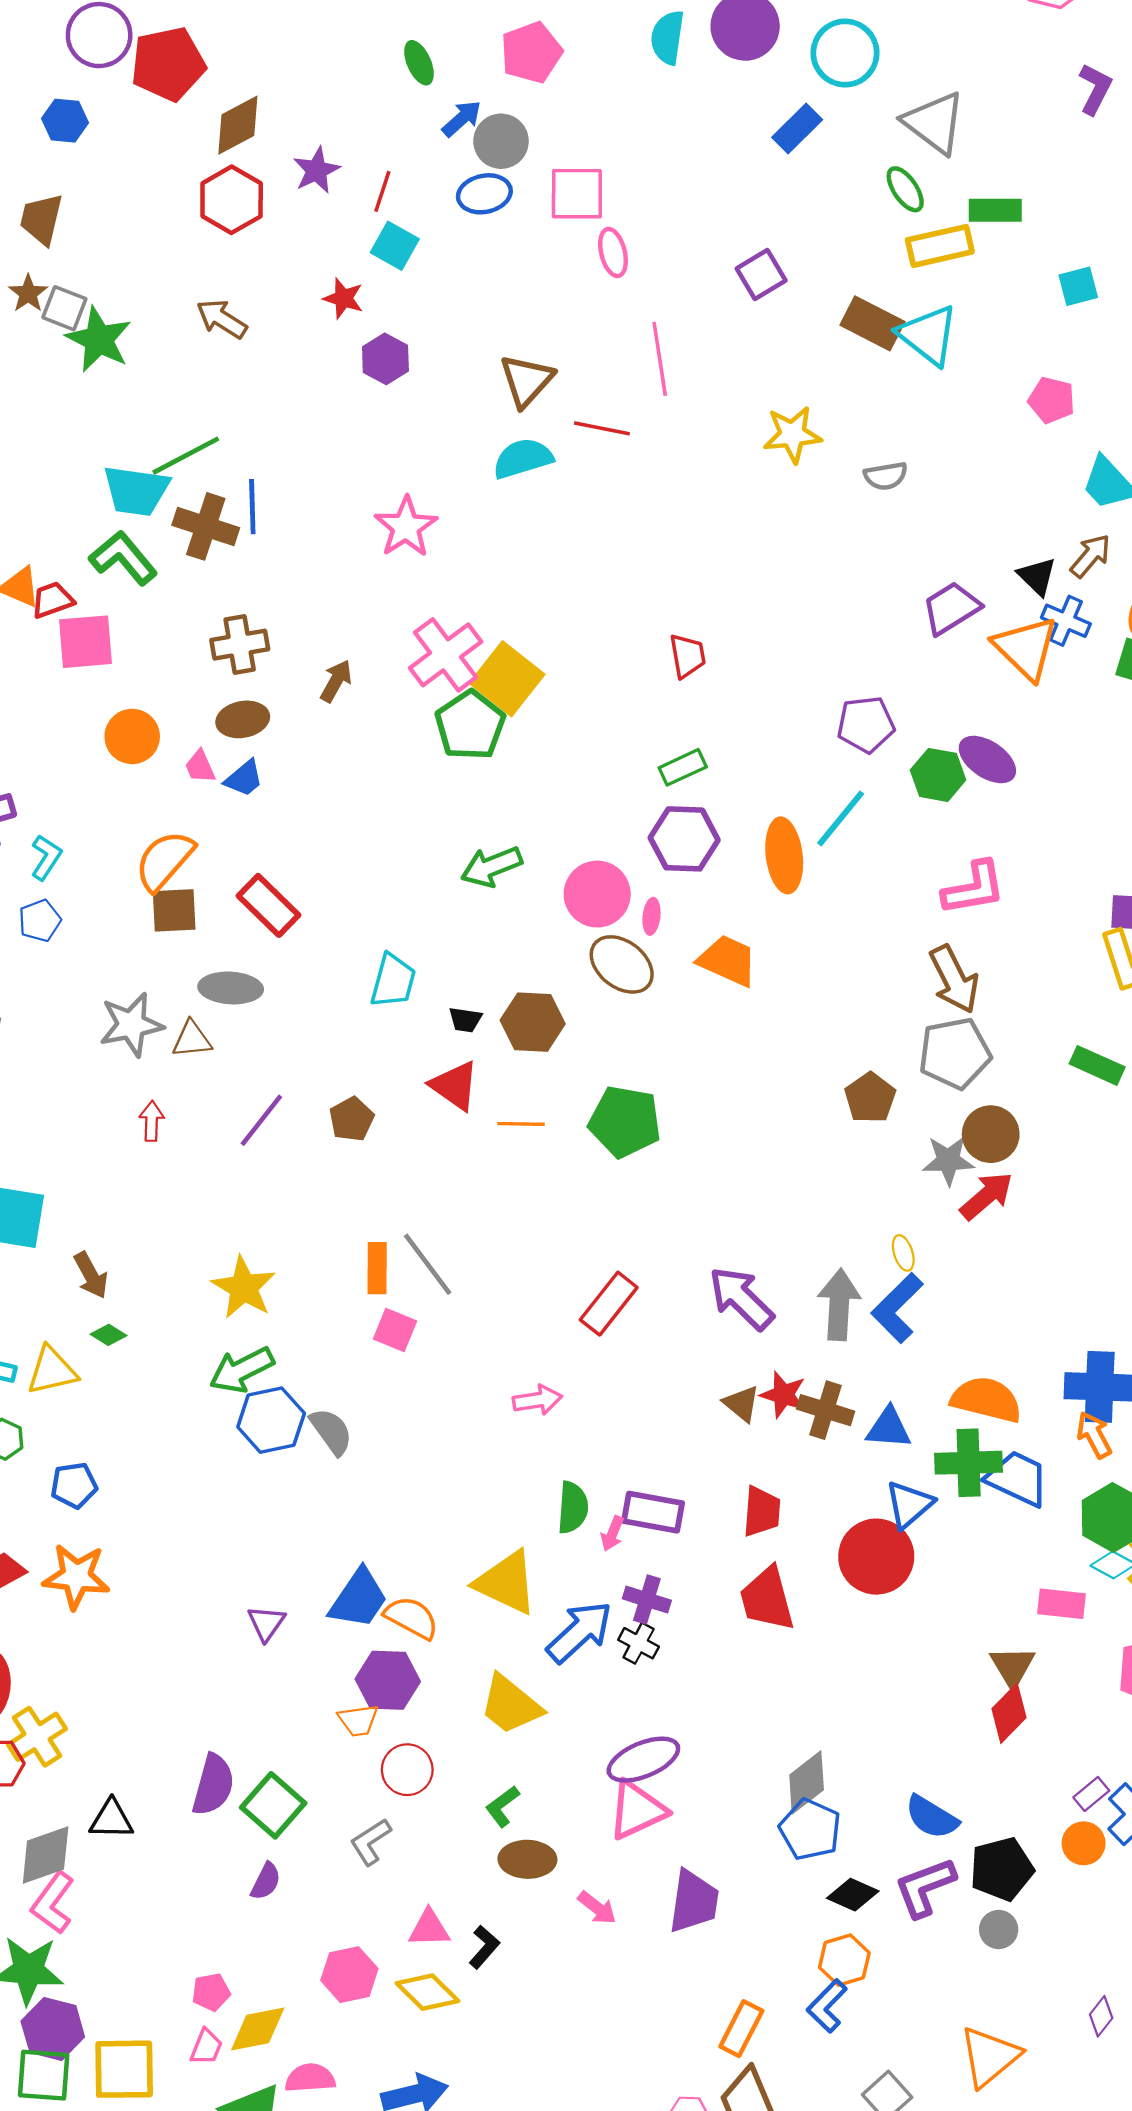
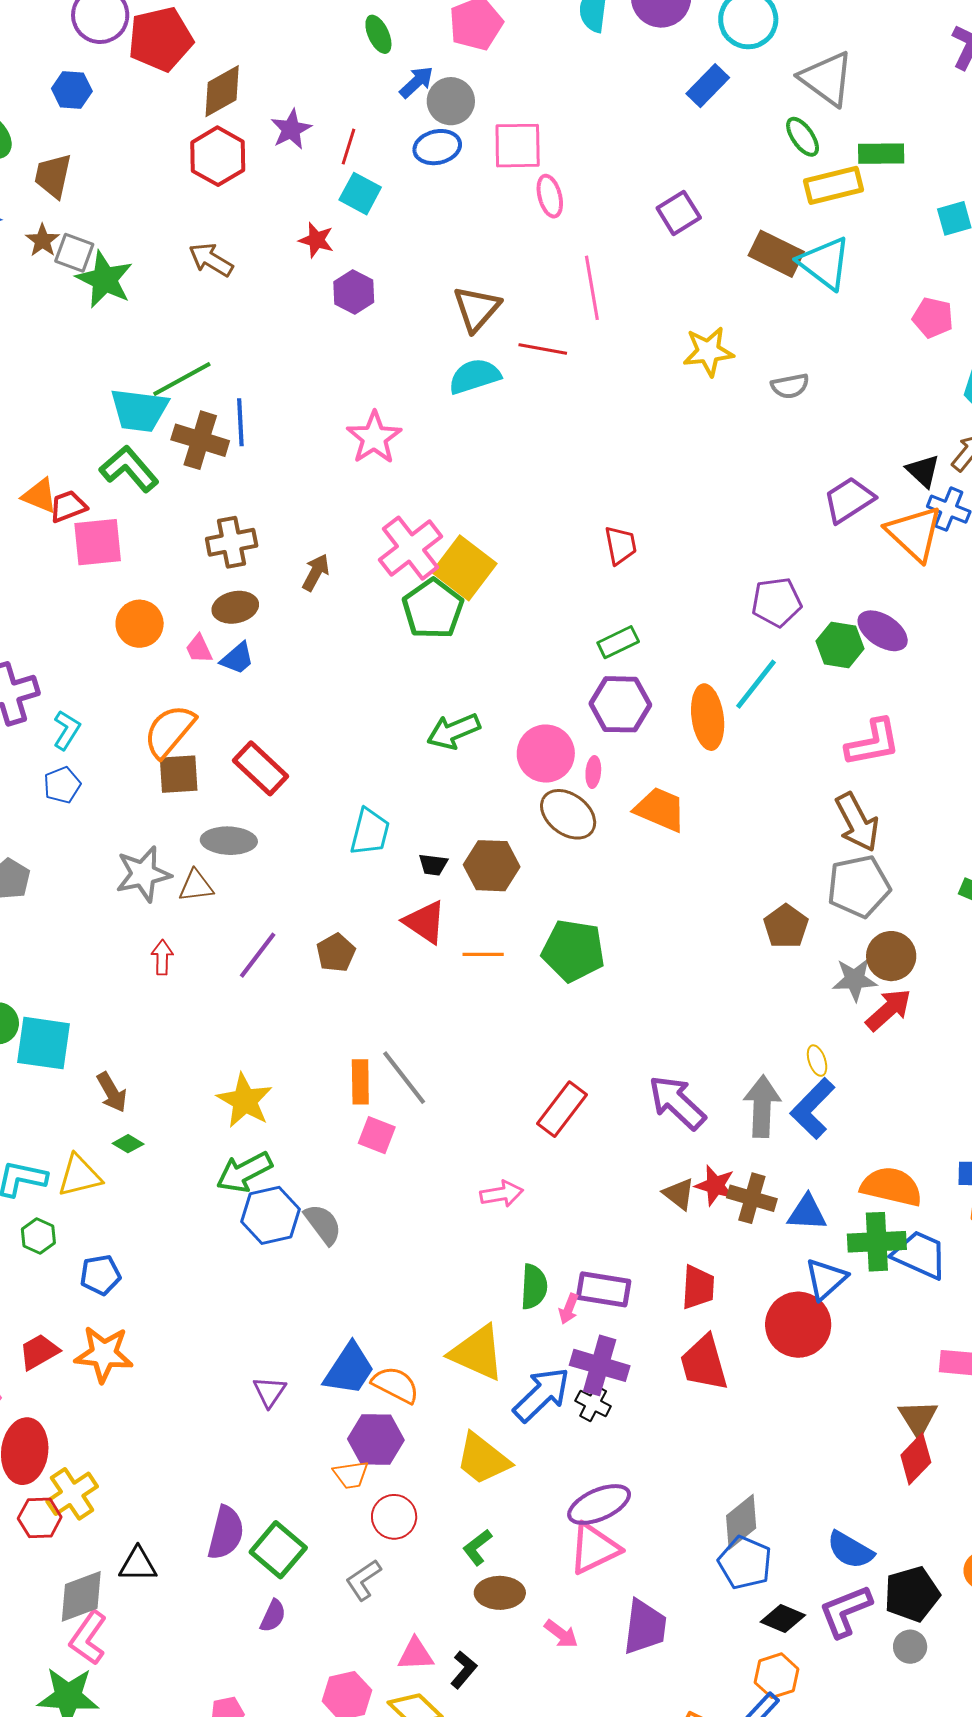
purple cross: (647, 1600) -> (600, 1365), size x1.4

